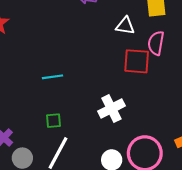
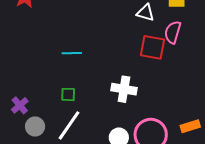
white cross: (111, 109) -> (124, 89), turned 30

